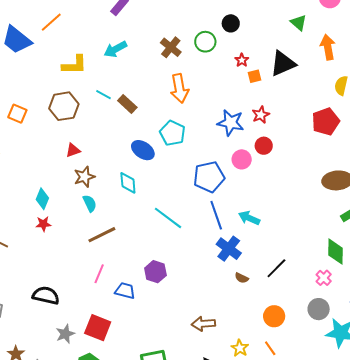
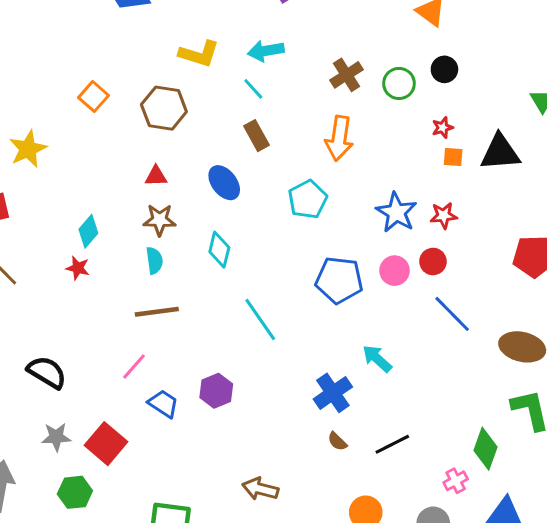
cyan line: (103, 95) -> (253, 89), moved
blue ellipse: (143, 150) -> (224, 183), moved
blue line: (216, 215) -> (452, 314), moved, turned -44

